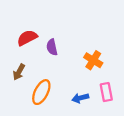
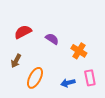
purple semicircle: (52, 47) -> (52, 39), moved, turned 136

